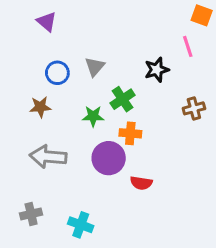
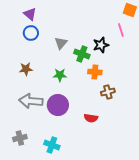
blue circle: (57, 73) -> (31, 33), moved
green cross: (123, 99) -> (82, 54), moved, turned -35
brown cross: (194, 108) -> (108, 92), moved
orange cross: (130, 133) -> (95, 72), moved
purple circle: (109, 158) -> (58, 105), moved

